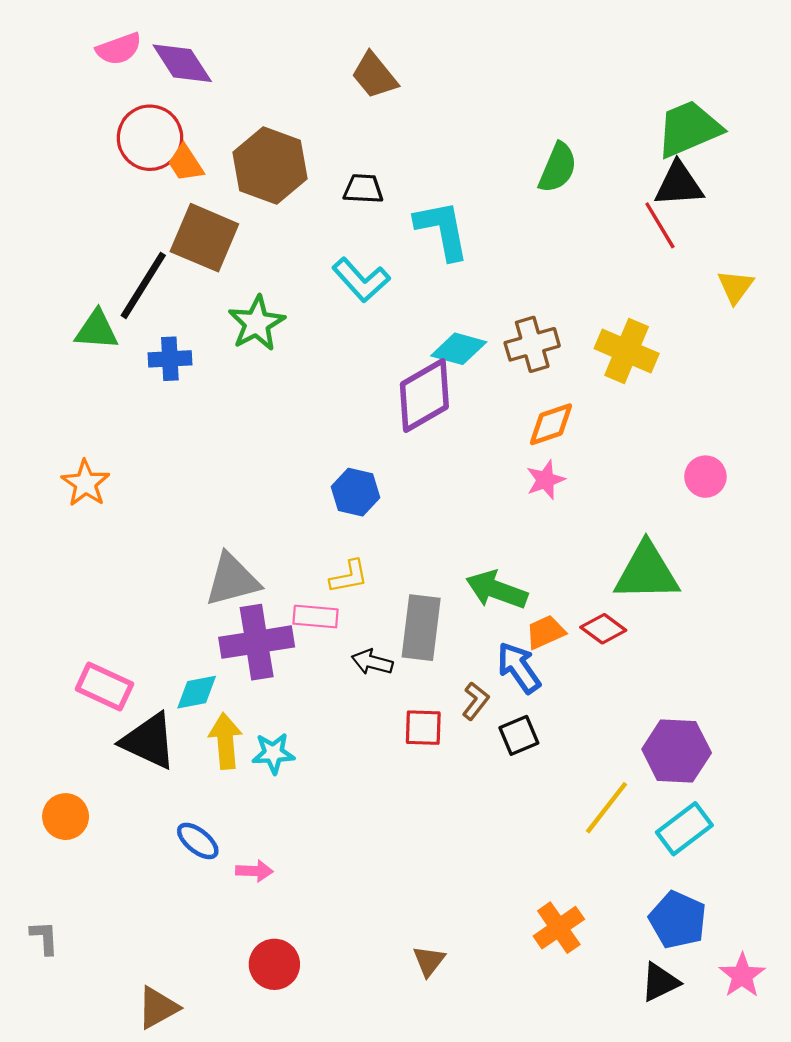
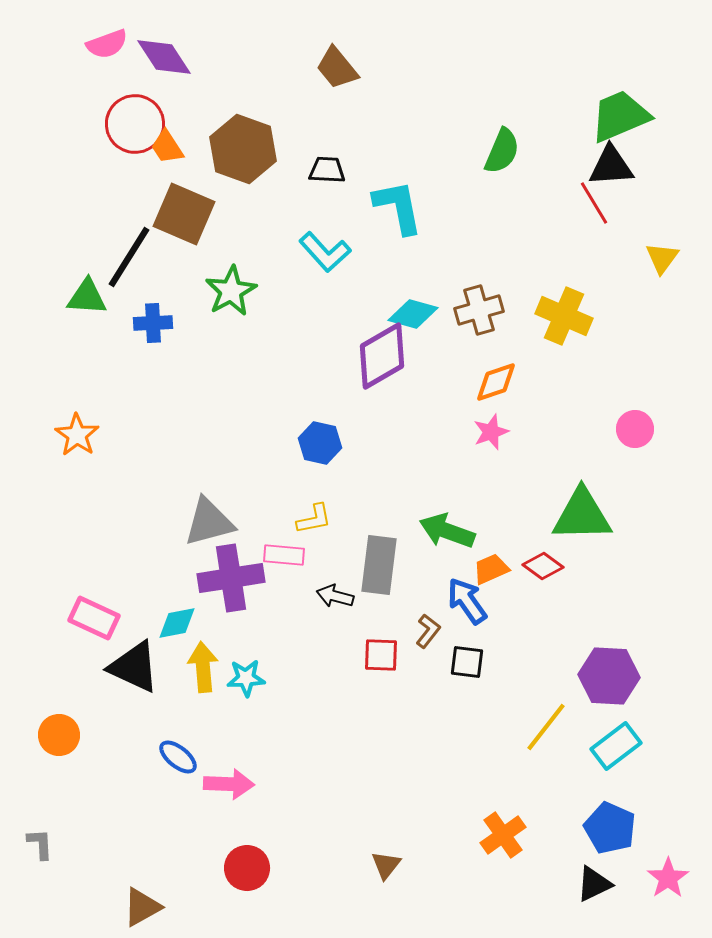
black square: (519, 735) -> (467, 662), turned 30
pink arrow: (254, 871) -> (229, 784), size x1.5

